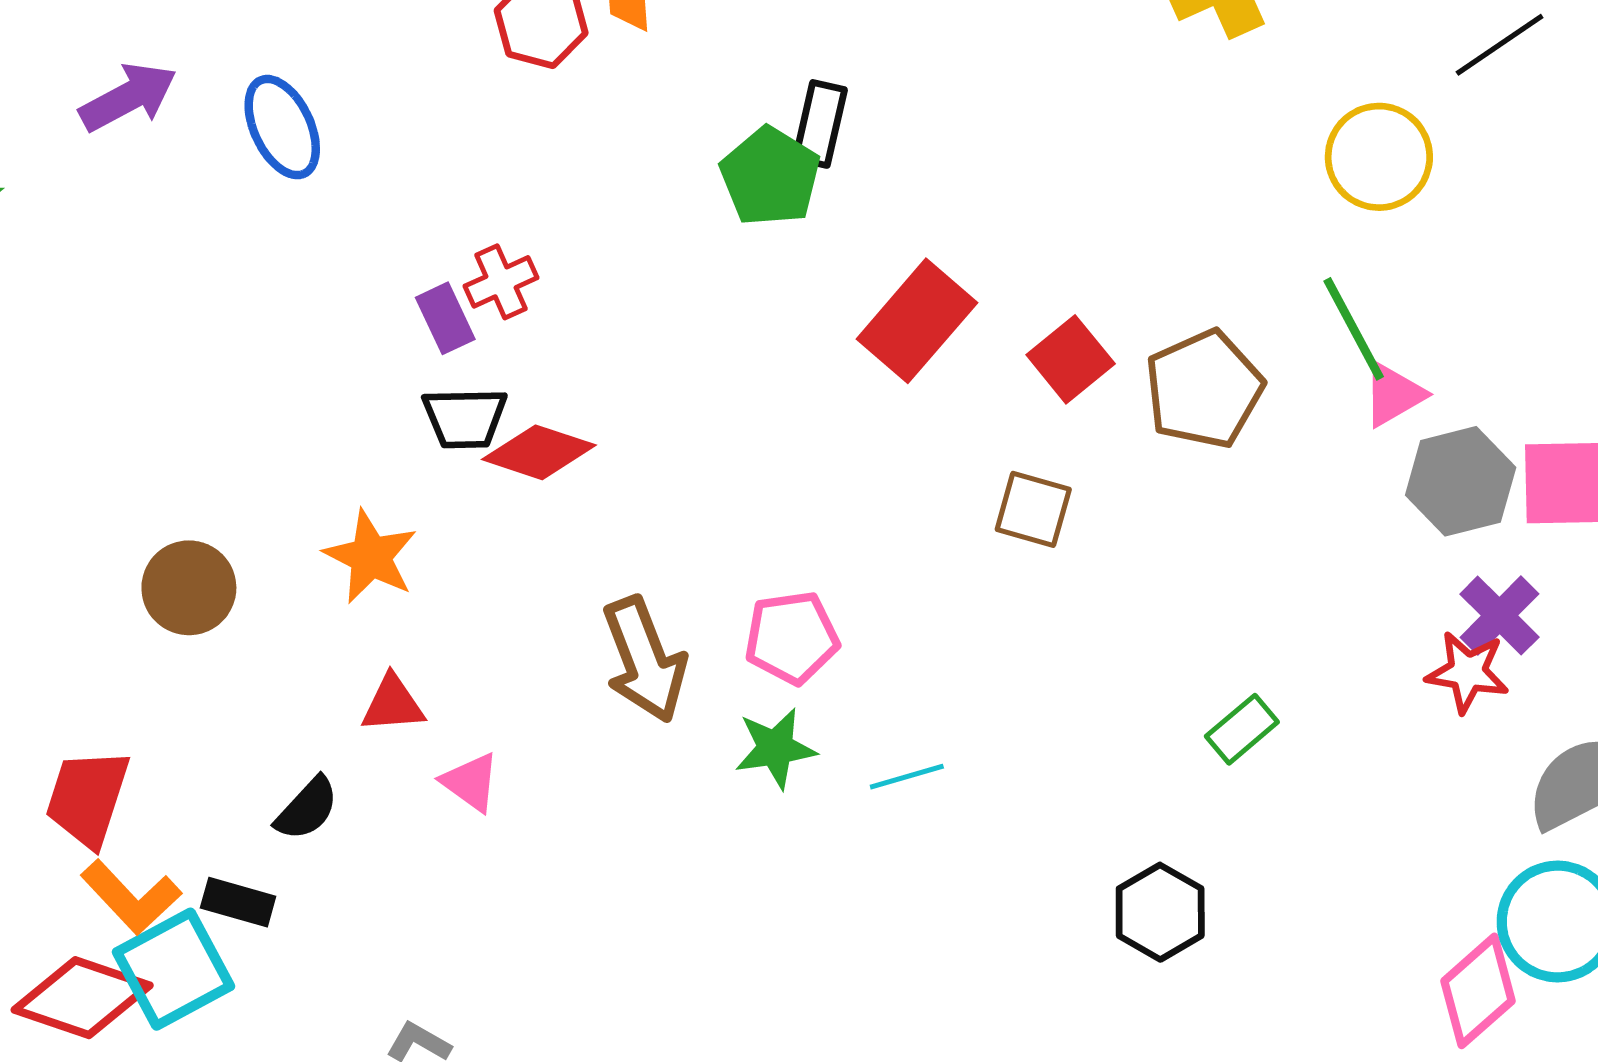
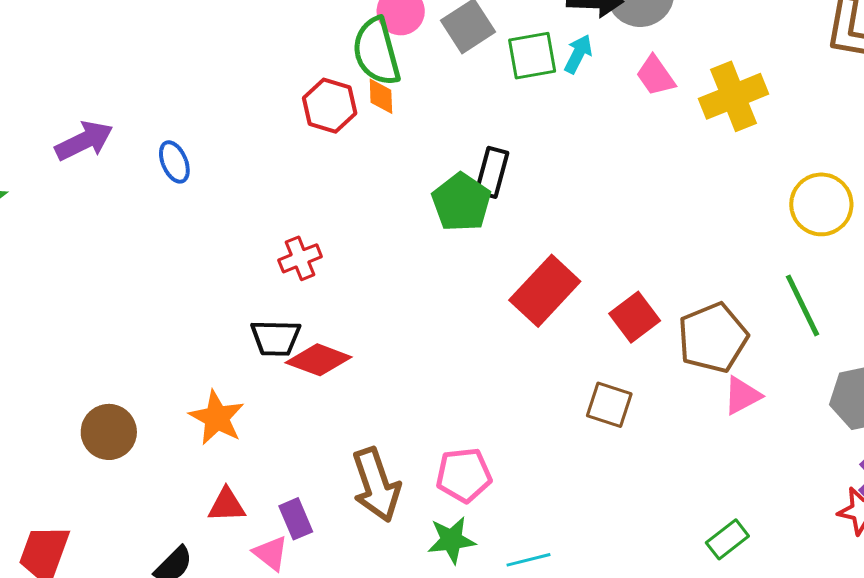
blue ellipse: (282, 127) -> (174, 162), size x0.7
purple rectangle: (445, 318) -> (296, 519), moved
pink triangle: (1393, 394) -> (742, 396), moved

